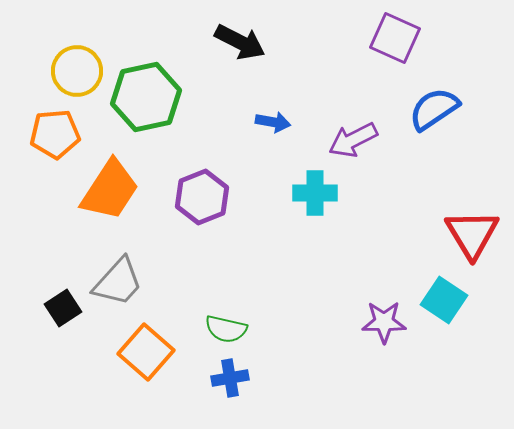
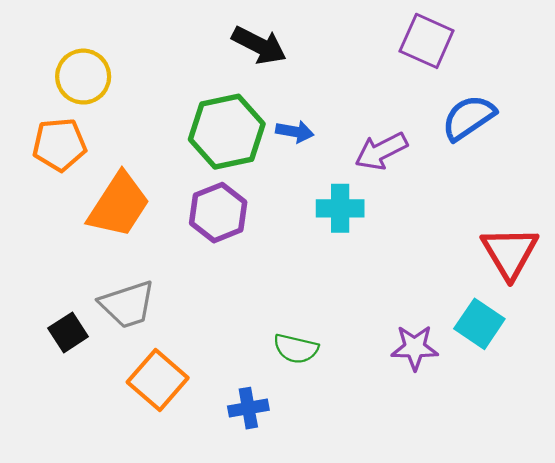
green hexagon: (146, 97) -> (227, 132), moved
gray trapezoid: (118, 282) -> (127, 304), turned 30
green semicircle: (226, 329) -> (296, 349), moved

